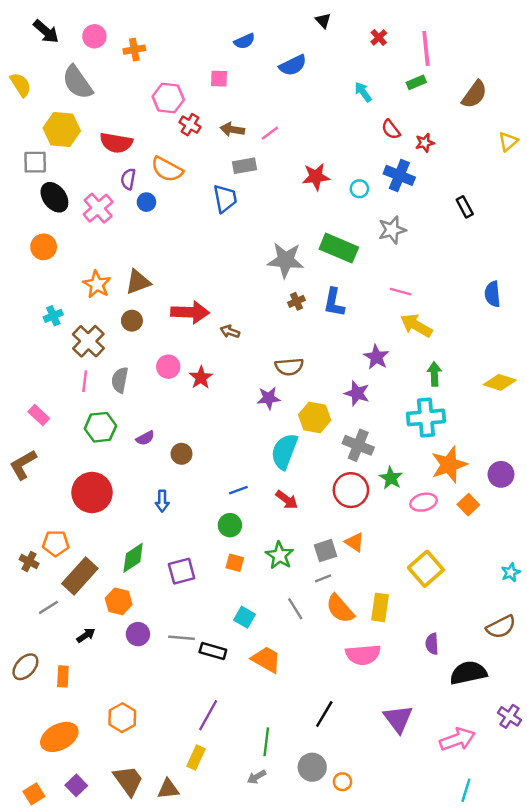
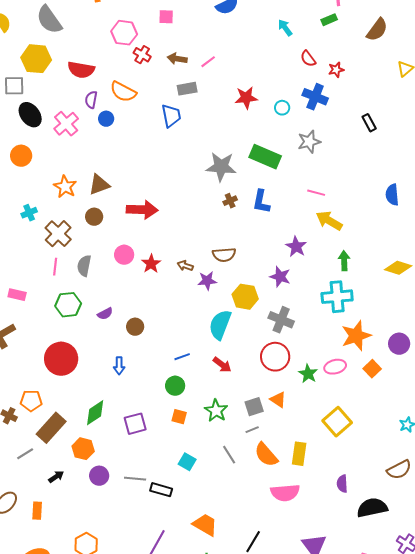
brown arrow: (230, 332) -> (185, 266), moved
pink rectangle: (39, 415) -> (17, 295), turned -30
green star: (391, 478) -> (308, 374), moved
orange trapezoid: (266, 660) -> (205, 525), moved

